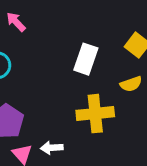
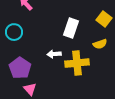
white arrow: (52, 148) -> (54, 54), moved

